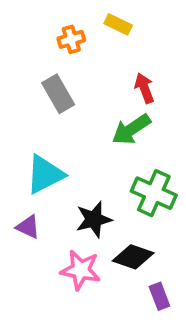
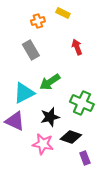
green arrow: (131, 129) -> (50, 82), moved
purple triangle: (28, 227) -> (15, 121), size x1.5

